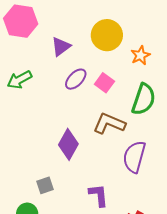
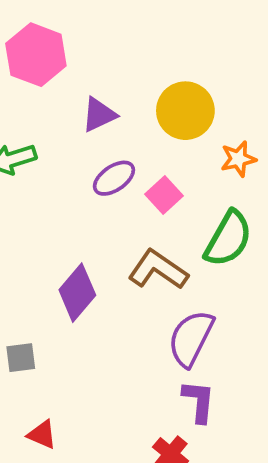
purple L-shape: (98, 195) -> (199, 401), moved

